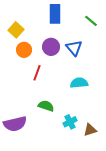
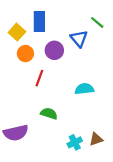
blue rectangle: (55, 14) -> (39, 21), moved
blue triangle: (74, 48) -> (79, 39), moved
cyan cross: (70, 122) -> (75, 142), moved

